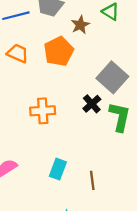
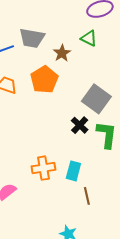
orange cross: (43, 111) -> (43, 168), moved
cyan rectangle: (58, 169) -> (73, 171), moved

